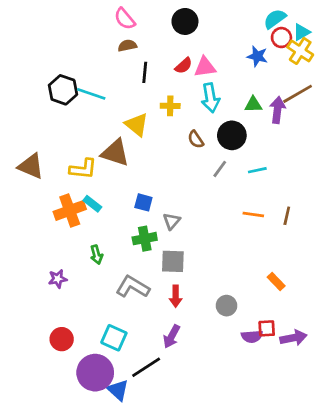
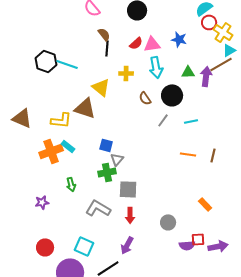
cyan triangle: (302, 32) -> (229, 50), moved
brown semicircle: (127, 46) -> (104, 34), moved, turned 64
blue star: (257, 56) -> (179, 39), moved
gray triangle: (172, 221) -> (117, 159), moved

